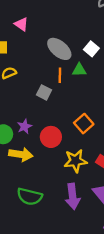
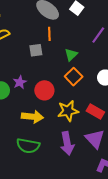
green triangle: (79, 70) -> (71, 55), moved, turned -40
gray square: (44, 92) -> (36, 50), turned -32
yellow arrow: (21, 154) -> (32, 117), moved

